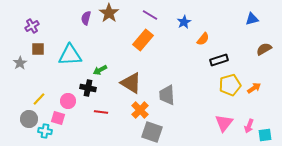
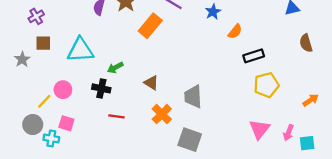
orange rectangle: (143, 40) -> (150, 26), moved
brown semicircle: (264, 49) -> (306, 43), turned -77
brown triangle: (131, 83) -> (151, 83), size x0.6
orange arrow: (254, 88) -> (311, 100), moved
pink circle: (68, 101) -> (63, 90), moved
gray square: (152, 132) -> (190, 140), moved

